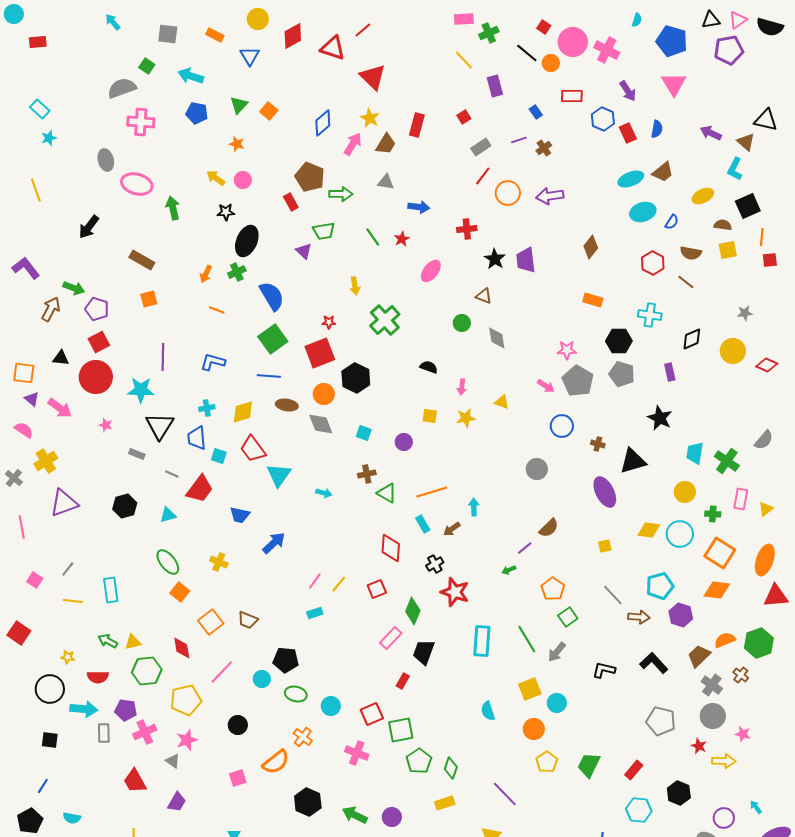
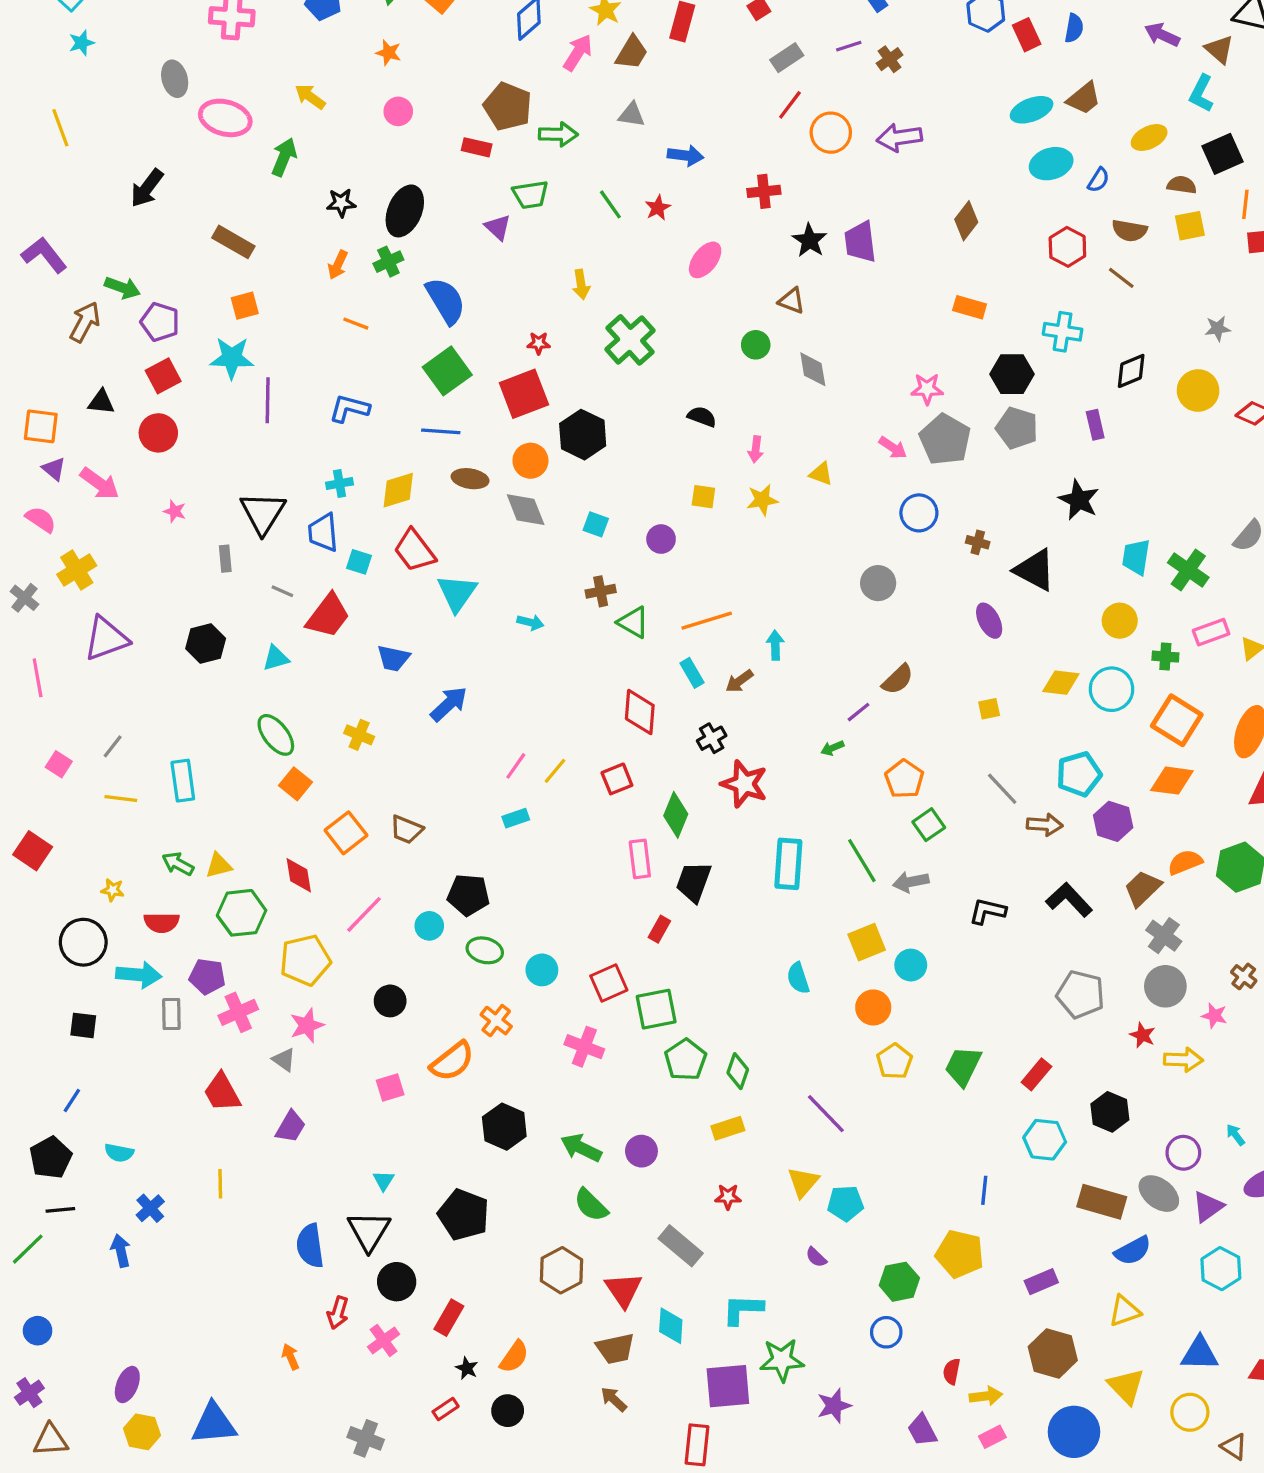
yellow arrow: (216, 178) -> (310, 97), moved
red rectangle: (291, 202) -> (477, 147), turned -48
green arrow: (173, 208) -> (284, 157), turned 35
black star: (226, 212) -> (341, 203), moved
red circle: (96, 377) -> (158, 433), size x0.7
cyan star: (141, 390) -> (232, 358), moved
gray rectangle: (137, 454) -> (225, 559), turned 63
black triangle: (633, 461) -> (1035, 570), turned 44
purple ellipse: (605, 492) -> (989, 621), size x0.7
pink rectangle: (741, 499) -> (1211, 632), turned 60
pink rectangle: (391, 638) -> (640, 859), turned -50
gray arrow: (557, 652) -> (911, 882), turned 40
brown cross: (741, 675) -> (1244, 976), moved

